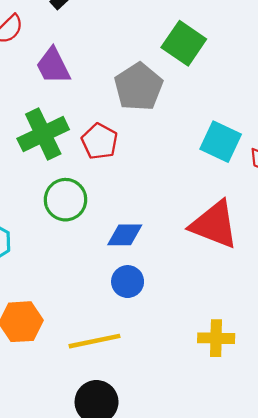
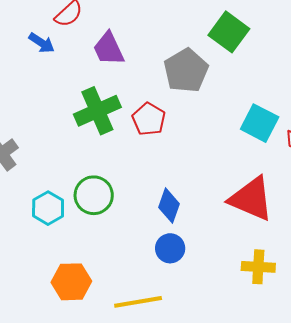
green circle: (66, 200) -> (94, 195), moved
blue diamond: (125, 235) -> (169, 206), turned -72
yellow cross: (216, 338) -> (258, 267), moved

